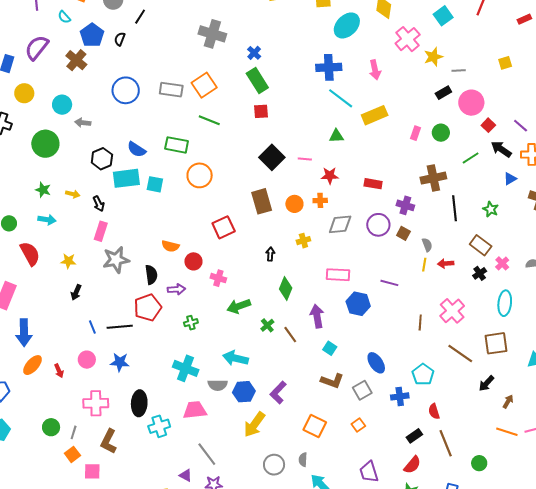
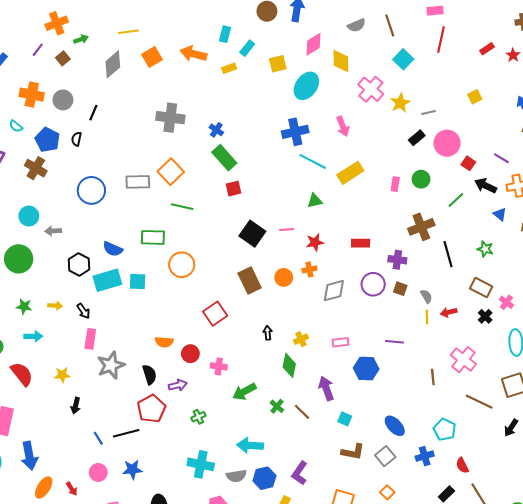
blue triangle: (510, 179) -> (500, 214), turned -40
yellow cross: (303, 241) -> (301, 339), moved
pink rectangle: (338, 275) -> (341, 342), size x0.7

